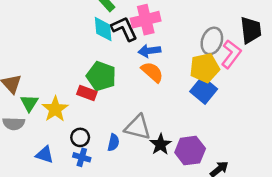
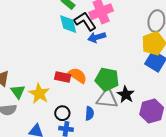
blue arrow: (149, 51) -> (97, 37), moved
orange semicircle: (152, 72) -> (78, 75), moved
green pentagon: (101, 76) -> (107, 79), moved
black star: (161, 144) -> (126, 95), moved

